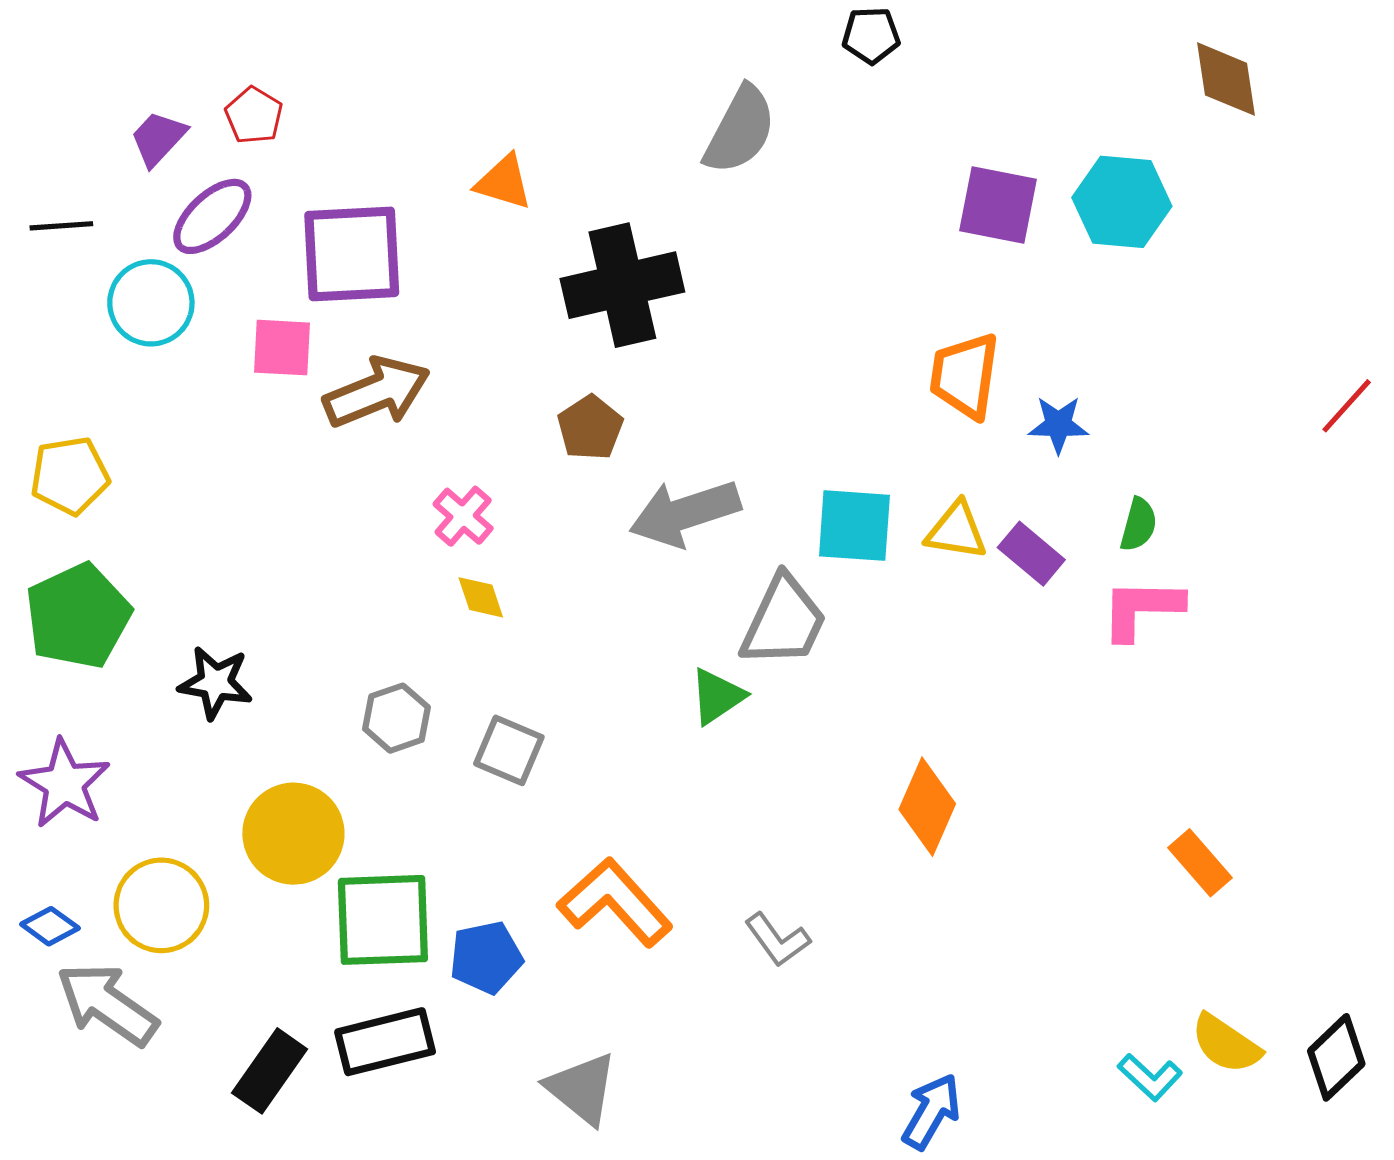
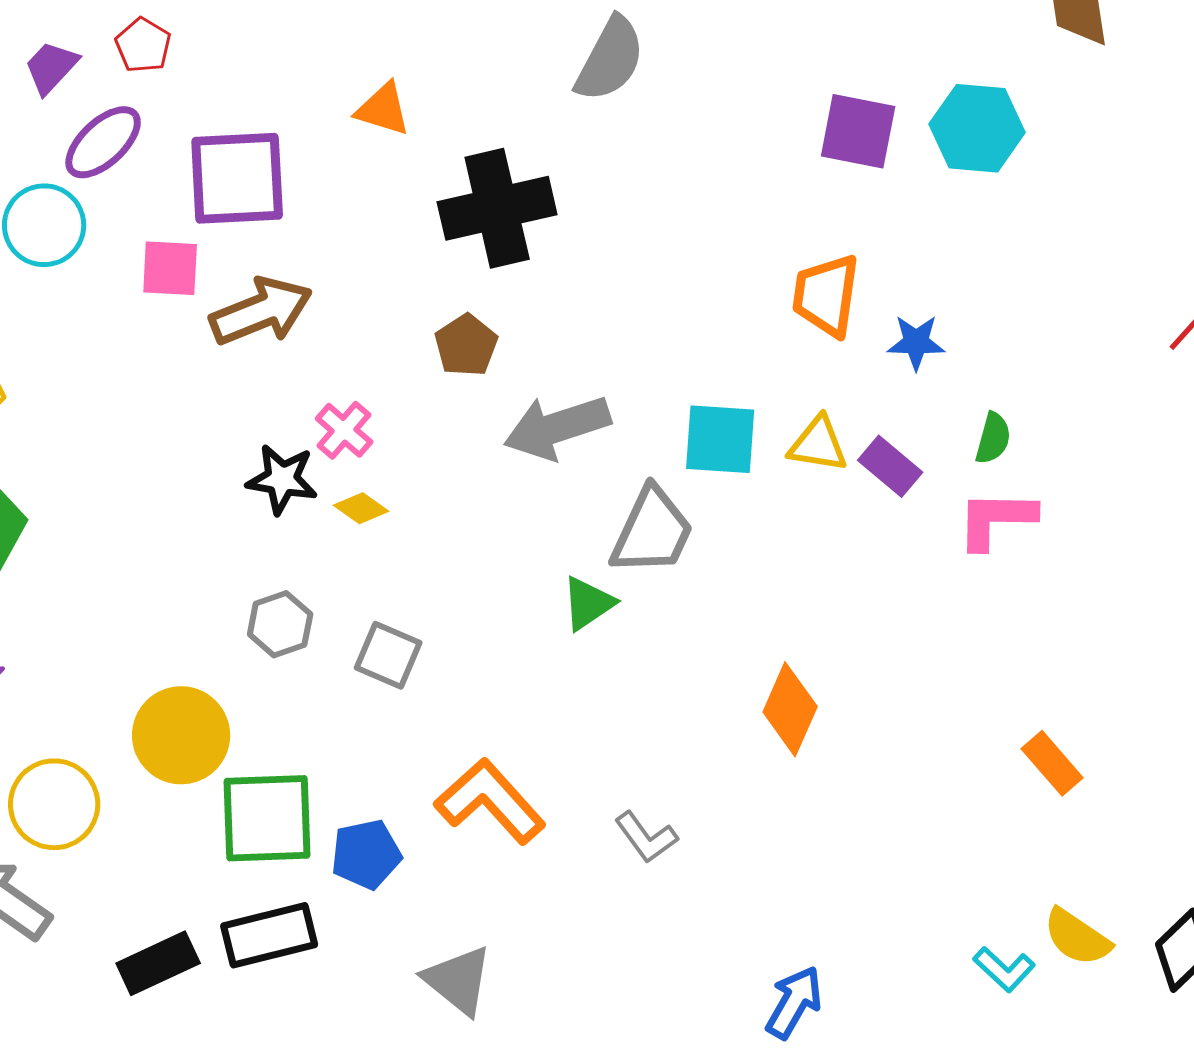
yellow diamond: (481, 597) -> (361, 508), turned -36
black star: (215, 683) -> (282, 479), moved
black rectangle: (270, 1071) -> (158, 963), turned 30

